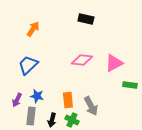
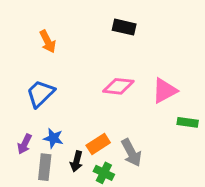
orange arrow: (33, 29) -> (48, 42), turned 119
orange rectangle: (68, 100) -> (98, 144), turned 63
black arrow: (52, 120) -> (76, 161), moved

